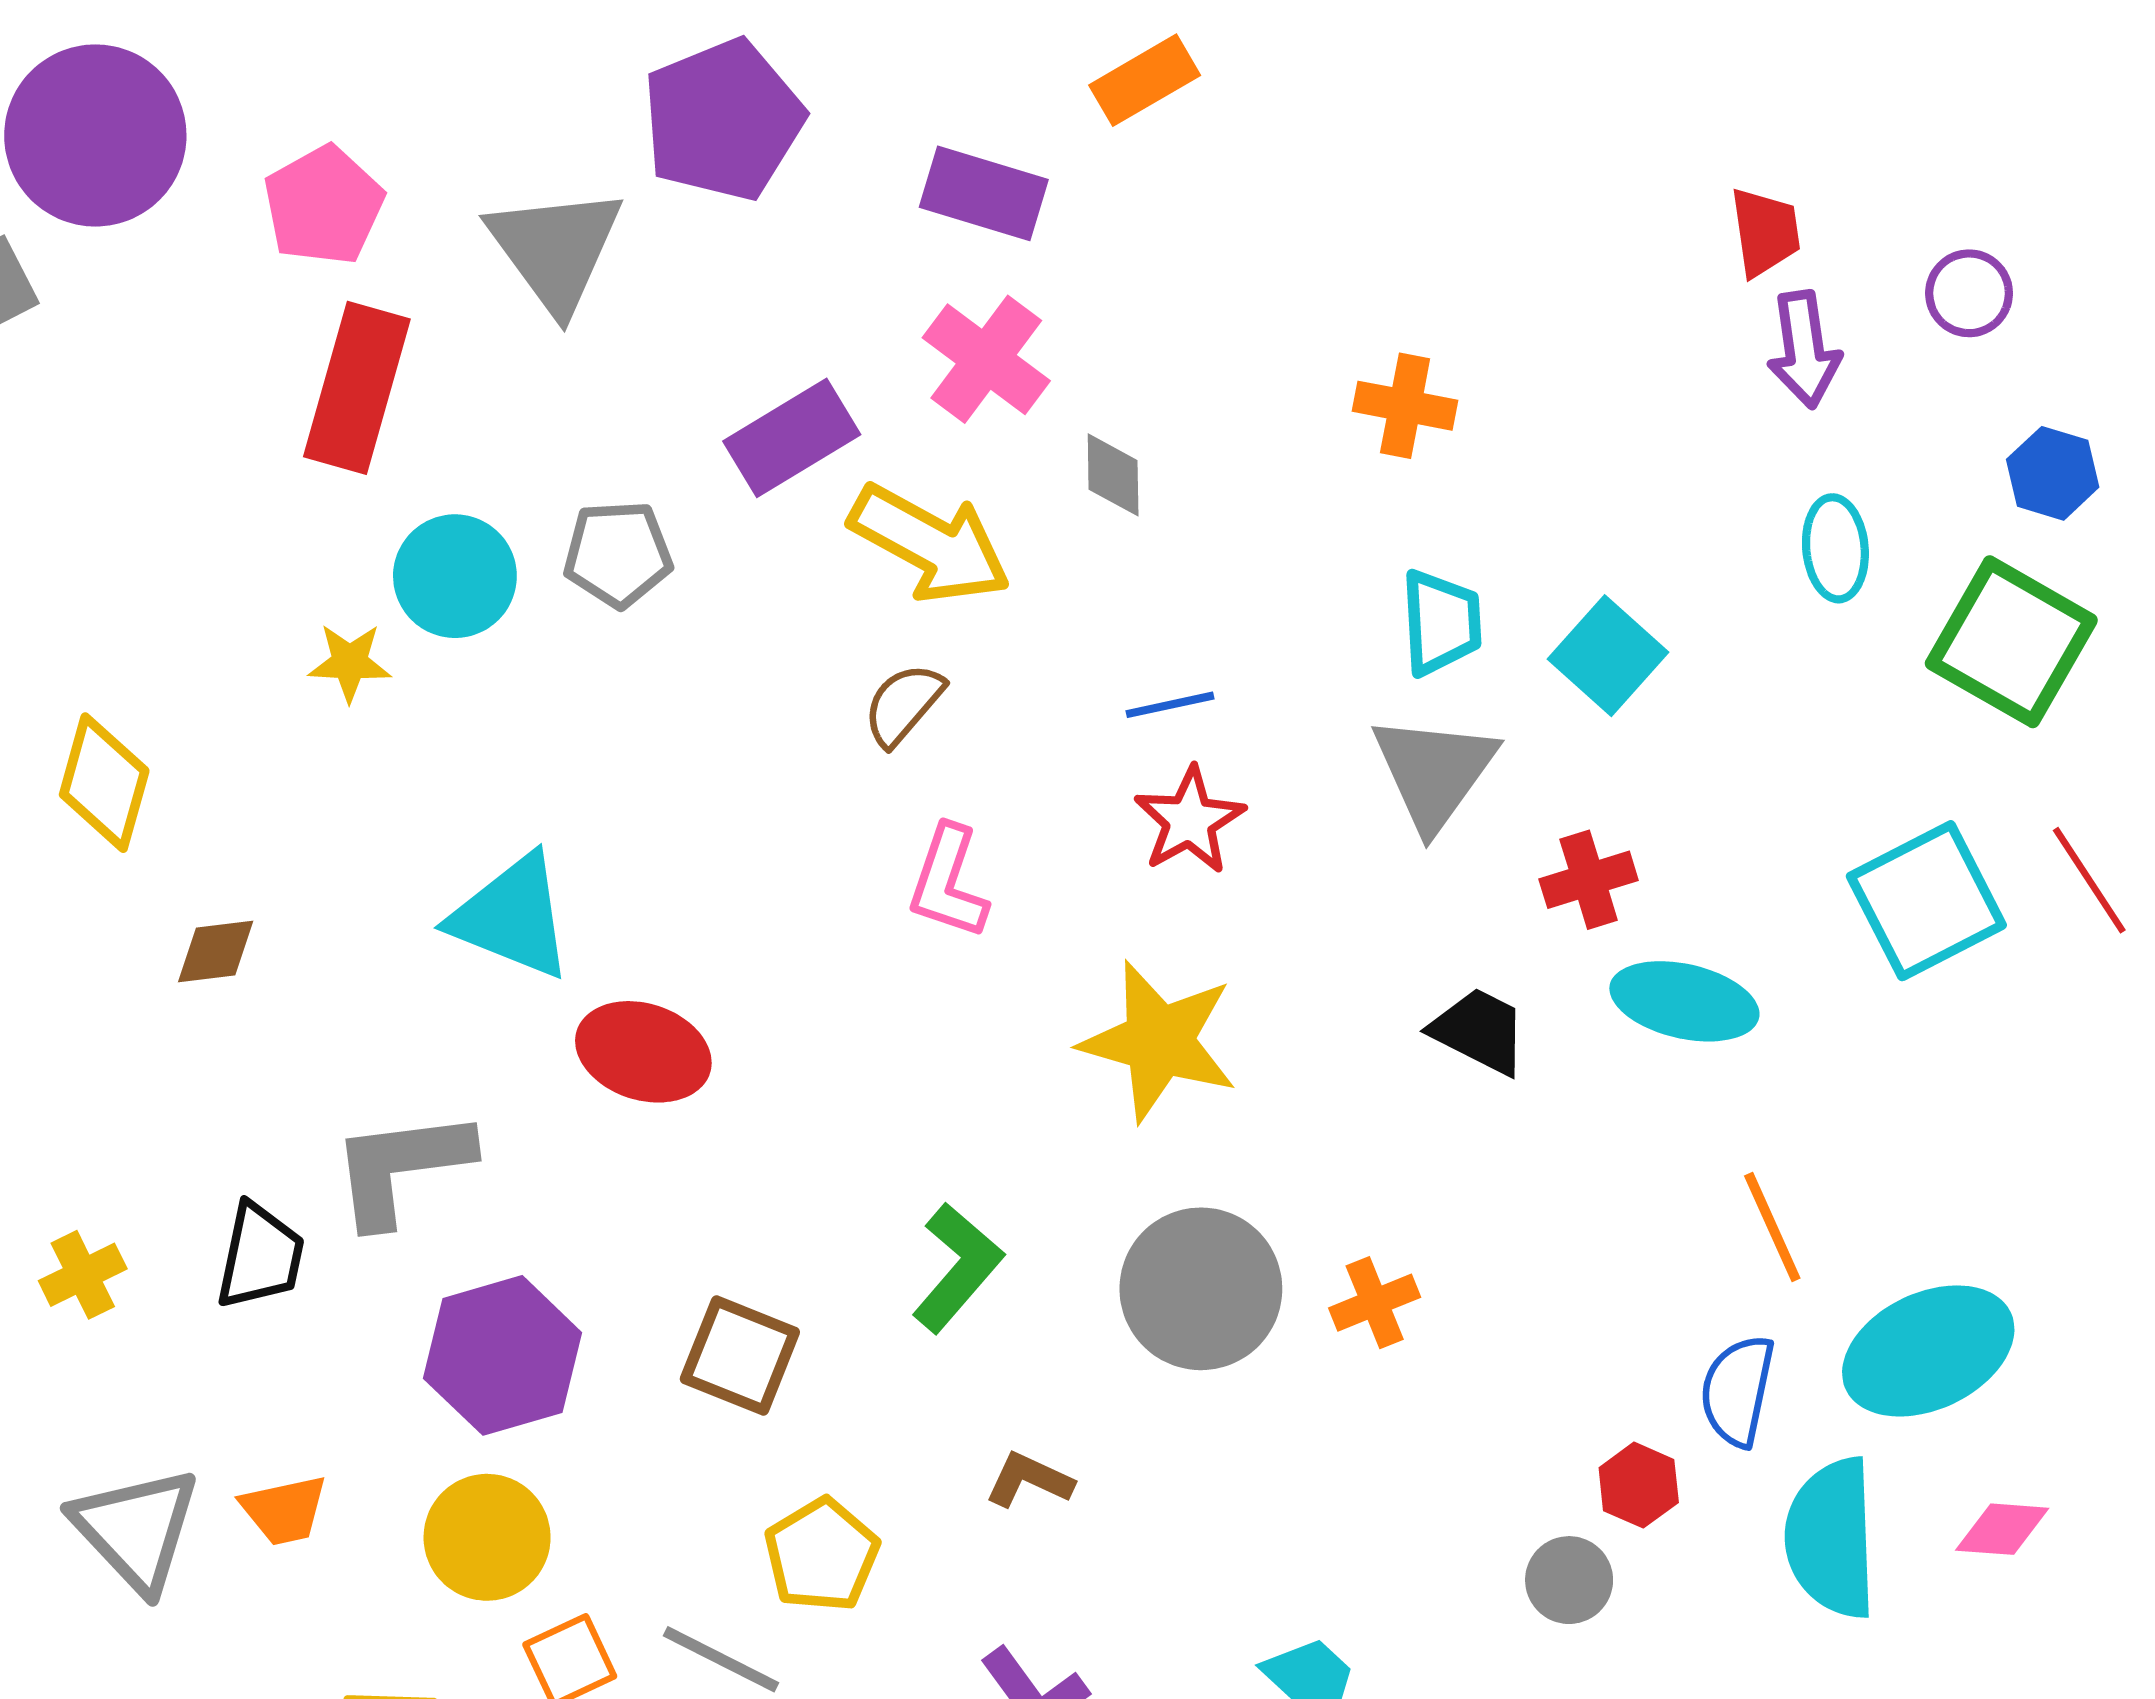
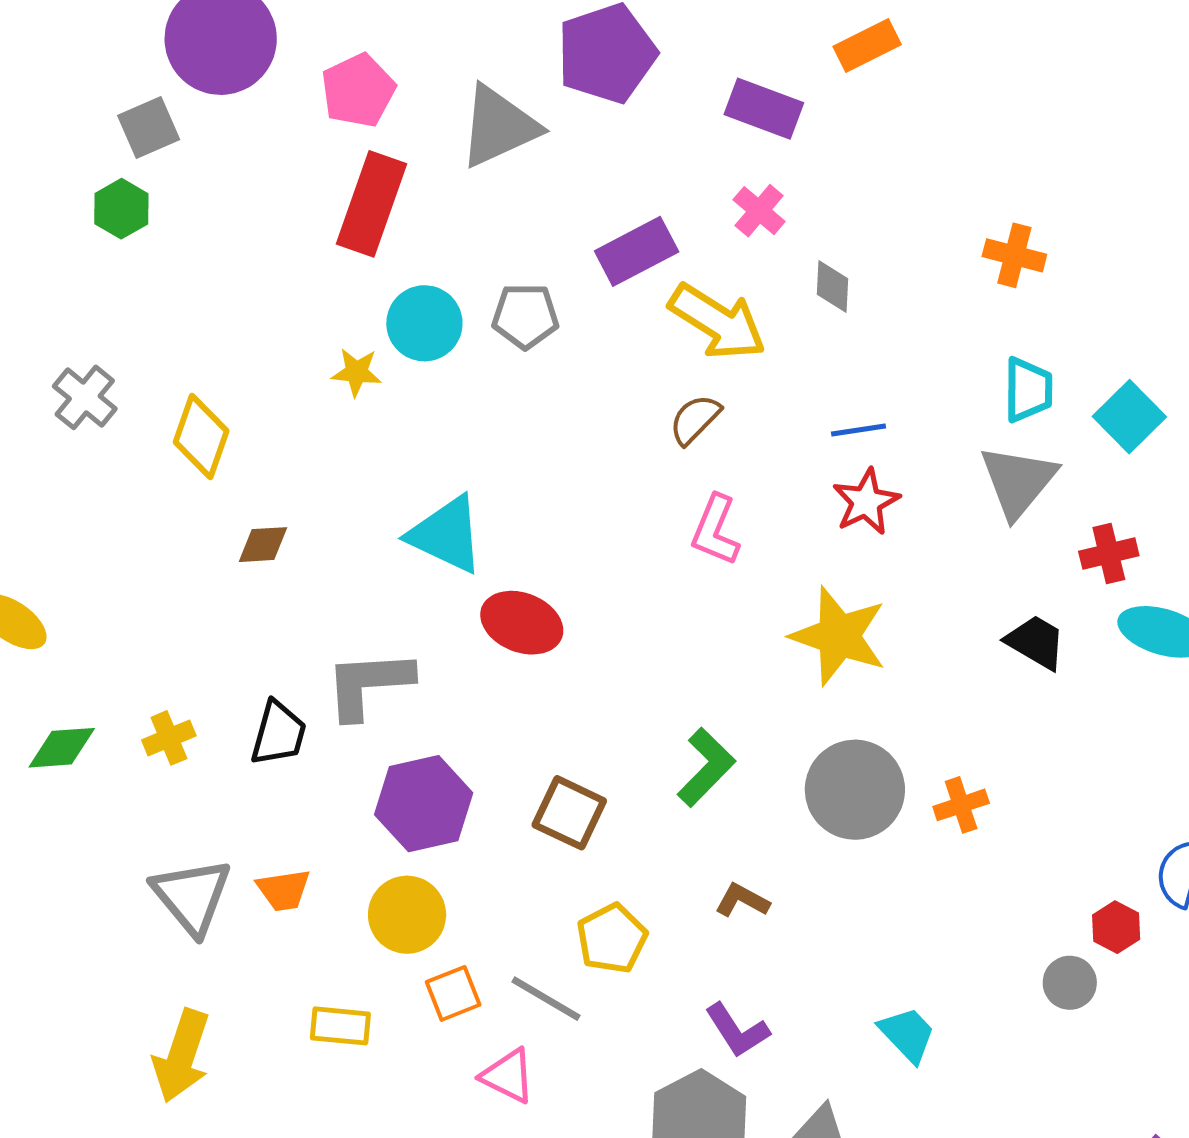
gray triangle: (555, 249) -> (499, 126), turned 38
pink cross: (986, 359) -> (759, 211), size x0.7

